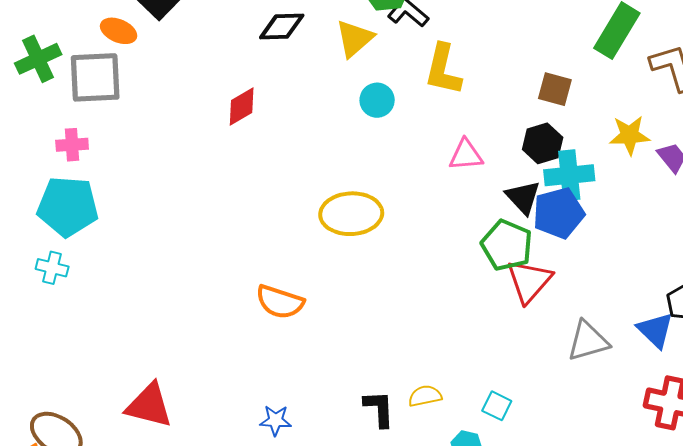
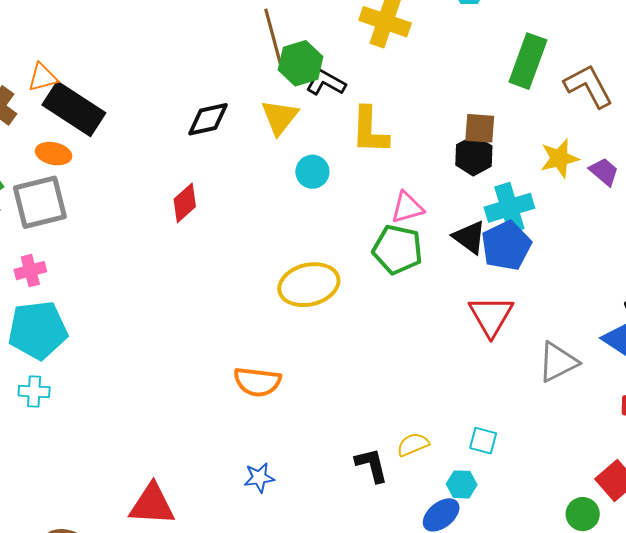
black hexagon: (543, 143) -> (474, 156), moved
green pentagon: (507, 245) -> (398, 250), moved
blue star: (276, 420) -> (259, 478), moved

